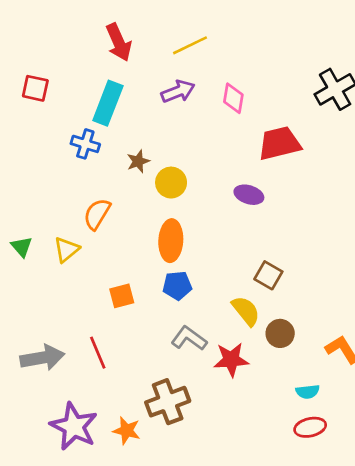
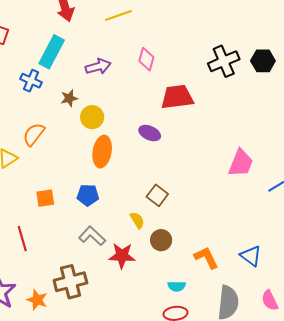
purple arrow: (178, 91) -> (98, 66), moved
orange ellipse: (171, 241) -> (102, 152), moved
yellow semicircle: (246, 311) -> (137, 220), size x0.7

